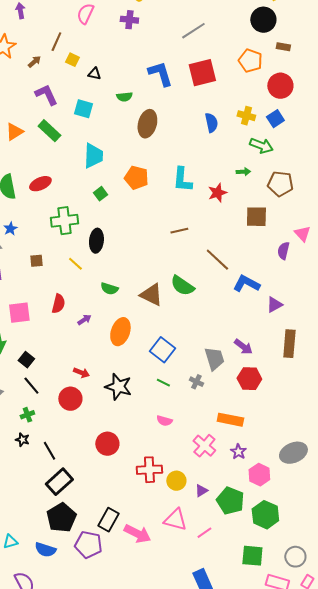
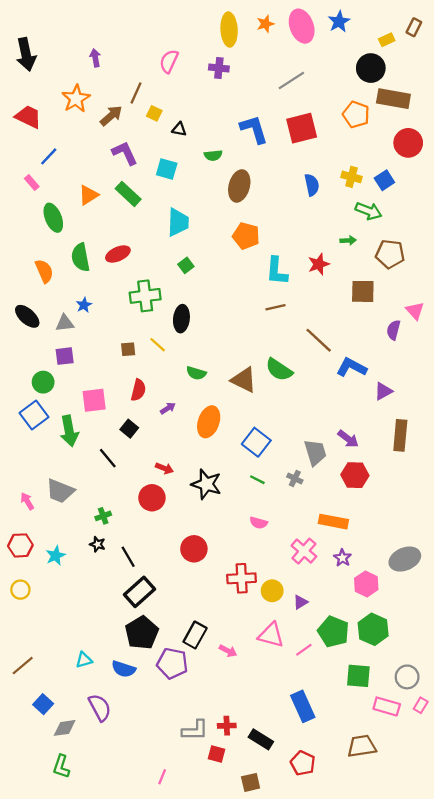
brown rectangle: (283, 47) -> (393, 99), size x2.0
brown arrow: (34, 62) -> (111, 116), size x1.5
red circle: (280, 86) -> (408, 143), moved
orange pentagon: (136, 178) -> (246, 236), moved
cyan L-shape: (182, 180) -> (277, 271), moved
brown square: (36, 261) -> (128, 349), moved
black square: (26, 360) -> (129, 429), moved
black line: (31, 386) -> (108, 458), moved
green pentagon: (230, 501) -> (333, 632), moved
pink arrow: (137, 534) -> (228, 651), size x0.6

